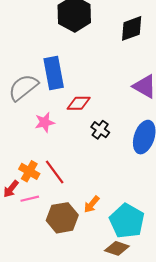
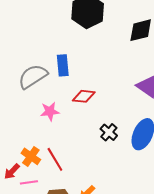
blue rectangle: (54, 73) -> (63, 65), size x0.7
black cross: (100, 130) -> (109, 132), moved

